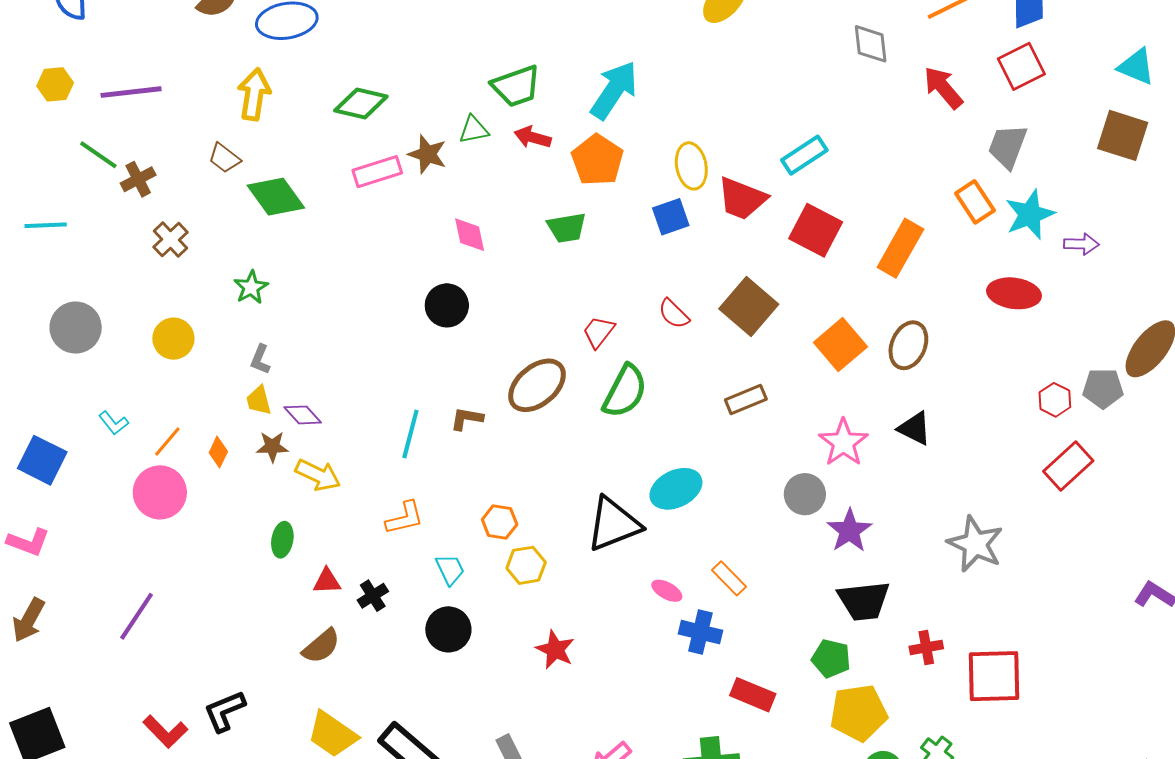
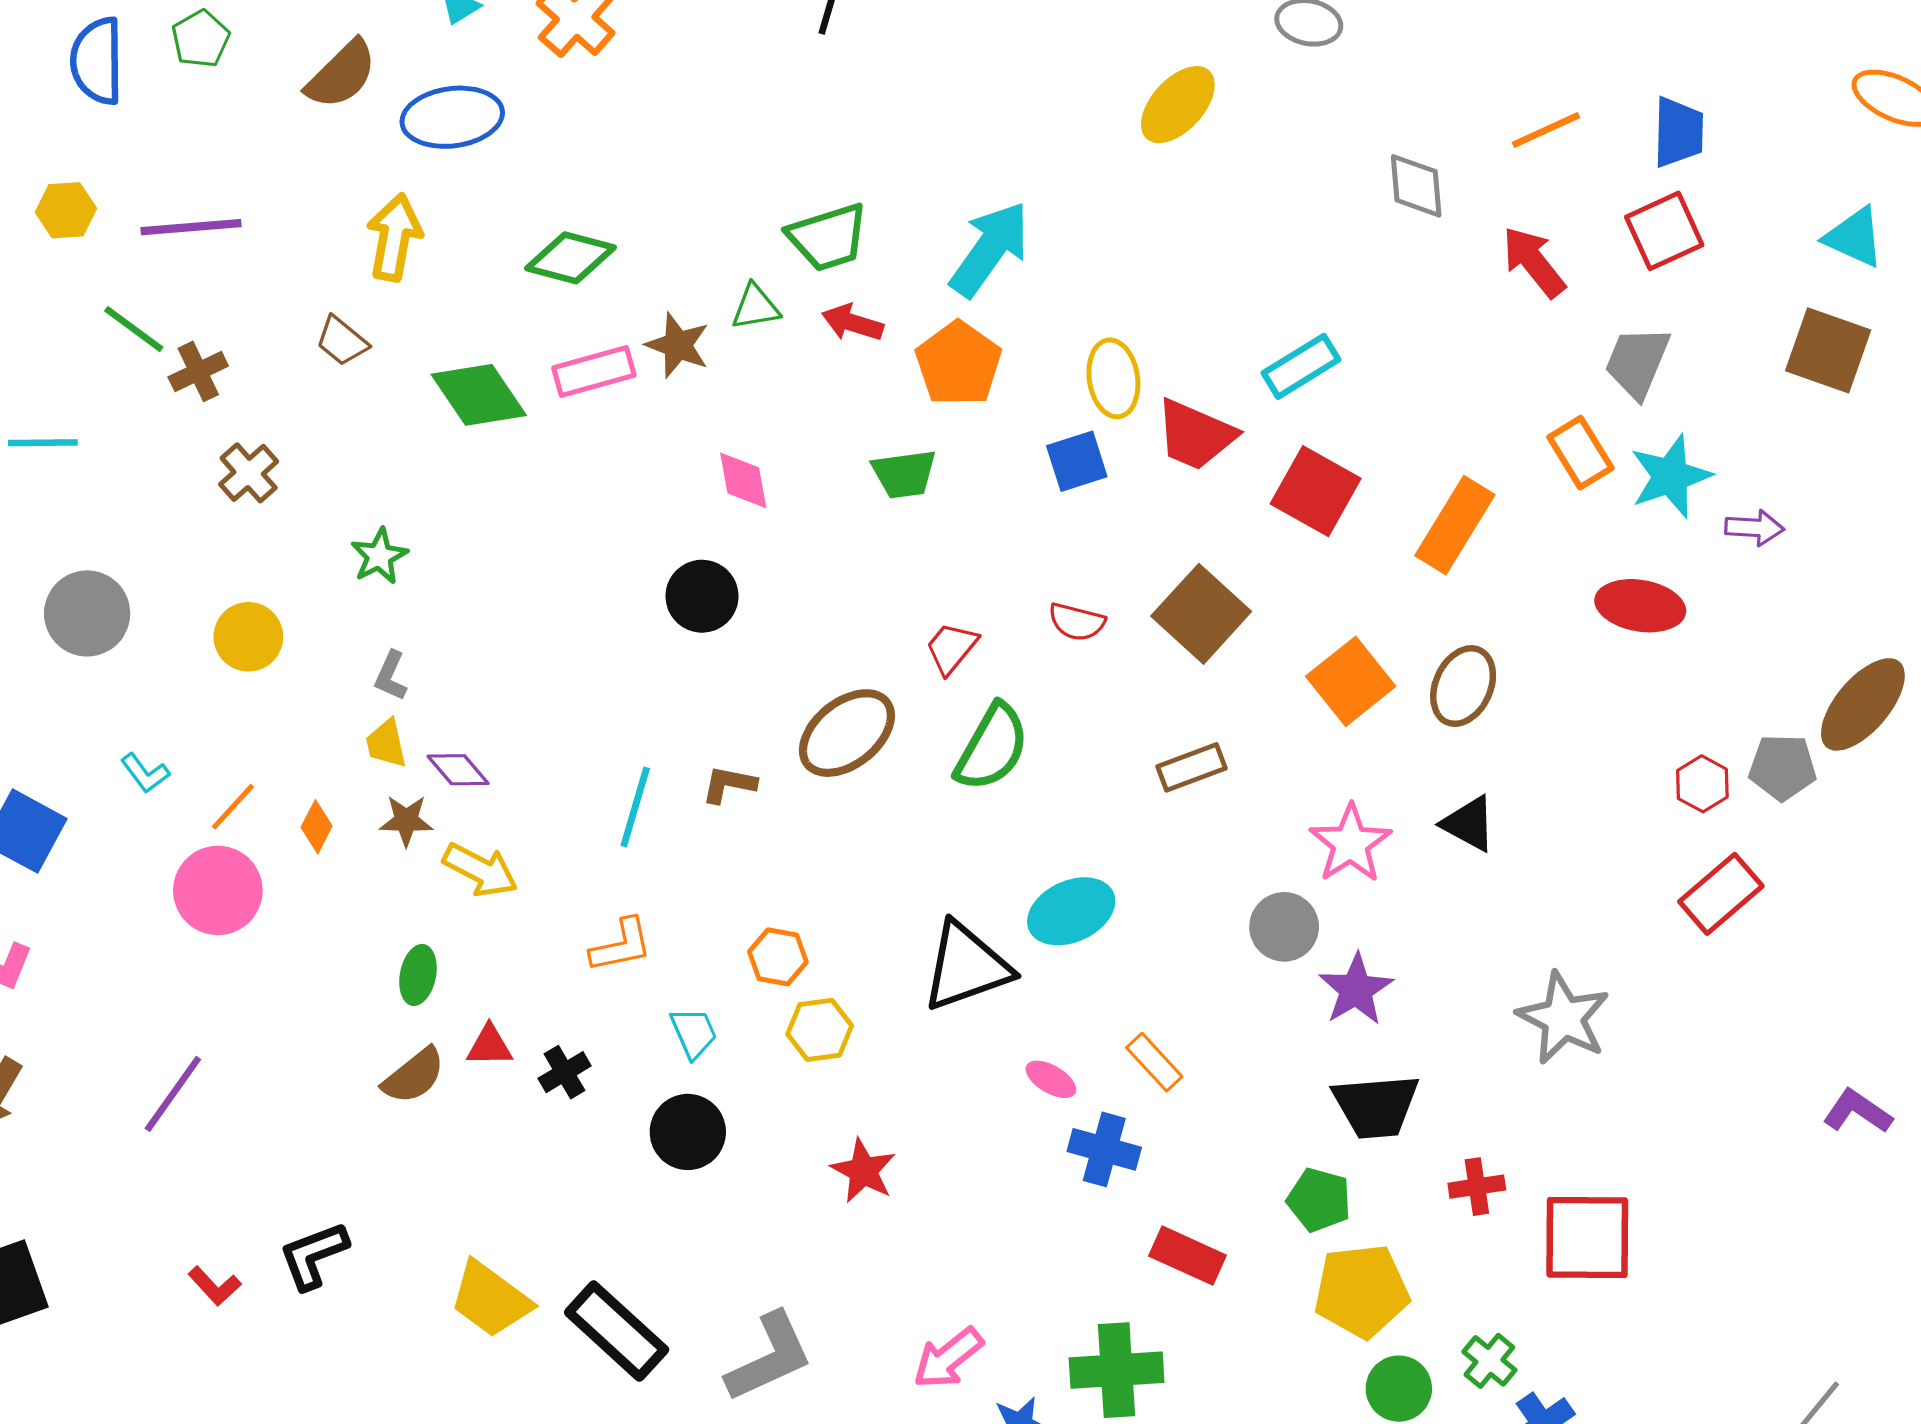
green diamond: (276, 197) -> (479, 395), moved
red semicircle: (674, 314) -> (1077, 622), turned -32
brown semicircle: (321, 646) -> (414, 1076), moved
red L-shape: (165, 731) -> (215, 1286), size x0.7

